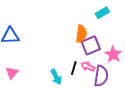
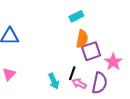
cyan rectangle: (102, 13) -> (76, 16), moved
pink arrow: (88, 67) -> (79, 84), moved

